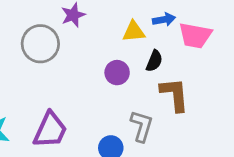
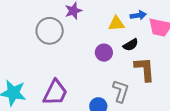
black semicircle: (154, 61) -> (131, 45), turned 35

